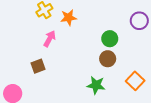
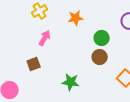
orange star: (69, 18) -> (76, 18), moved
green star: (96, 85) -> (71, 82), moved

